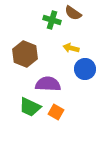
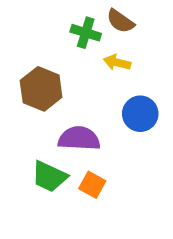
yellow arrow: (71, 48) -> (117, 62), moved

